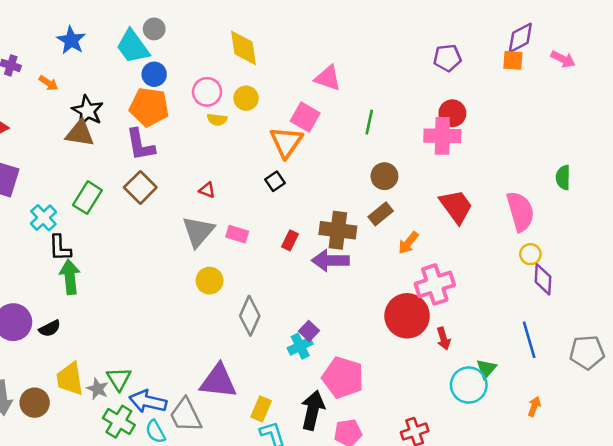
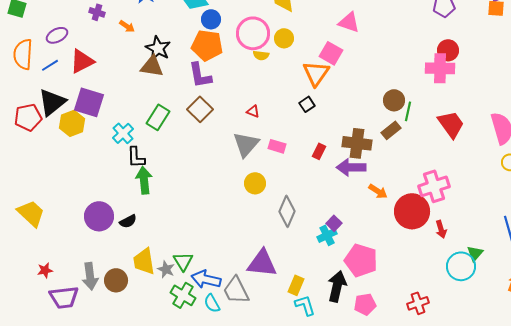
pink circle: (207, 92) -> (253, 33), size x1.4
green line: (369, 122) -> (408, 111), moved
orange arrow: (408, 243) -> (378, 191), moved, turned -96

